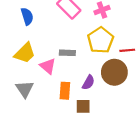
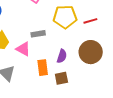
yellow pentagon: (100, 40) -> (65, 17), turned -30
brown circle: (114, 72) -> (91, 52), moved

